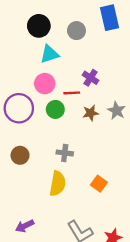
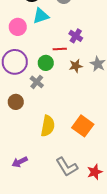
pink circle: (45, 84) -> (18, 27), moved
gray cross: (65, 153) -> (37, 82), moved, turned 32
orange square: (99, 184) -> (83, 126), size x1.5

